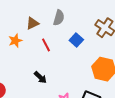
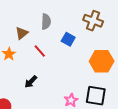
black arrow: (40, 77) -> (31, 82), moved, turned 104

